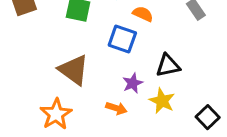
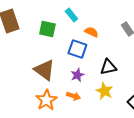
purple star: (133, 83) -> (77, 75), moved
orange star: (56, 114) -> (46, 100), moved

